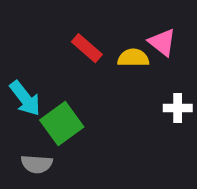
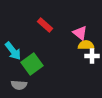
pink triangle: (162, 42) -> (80, 33), moved
yellow semicircle: (133, 58) -> (86, 45), moved

